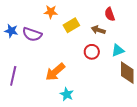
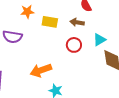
yellow rectangle: (71, 25) -> (50, 22), turned 49
orange arrow: (55, 72) -> (41, 70), turned 30

